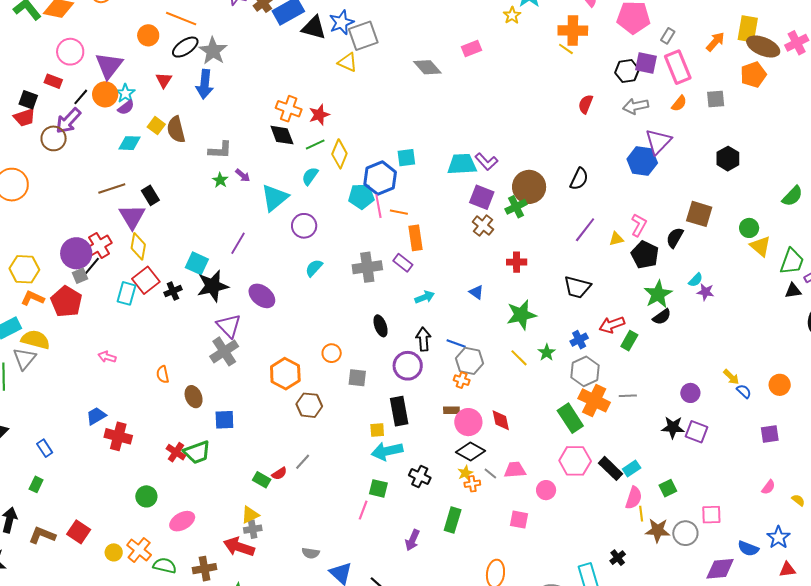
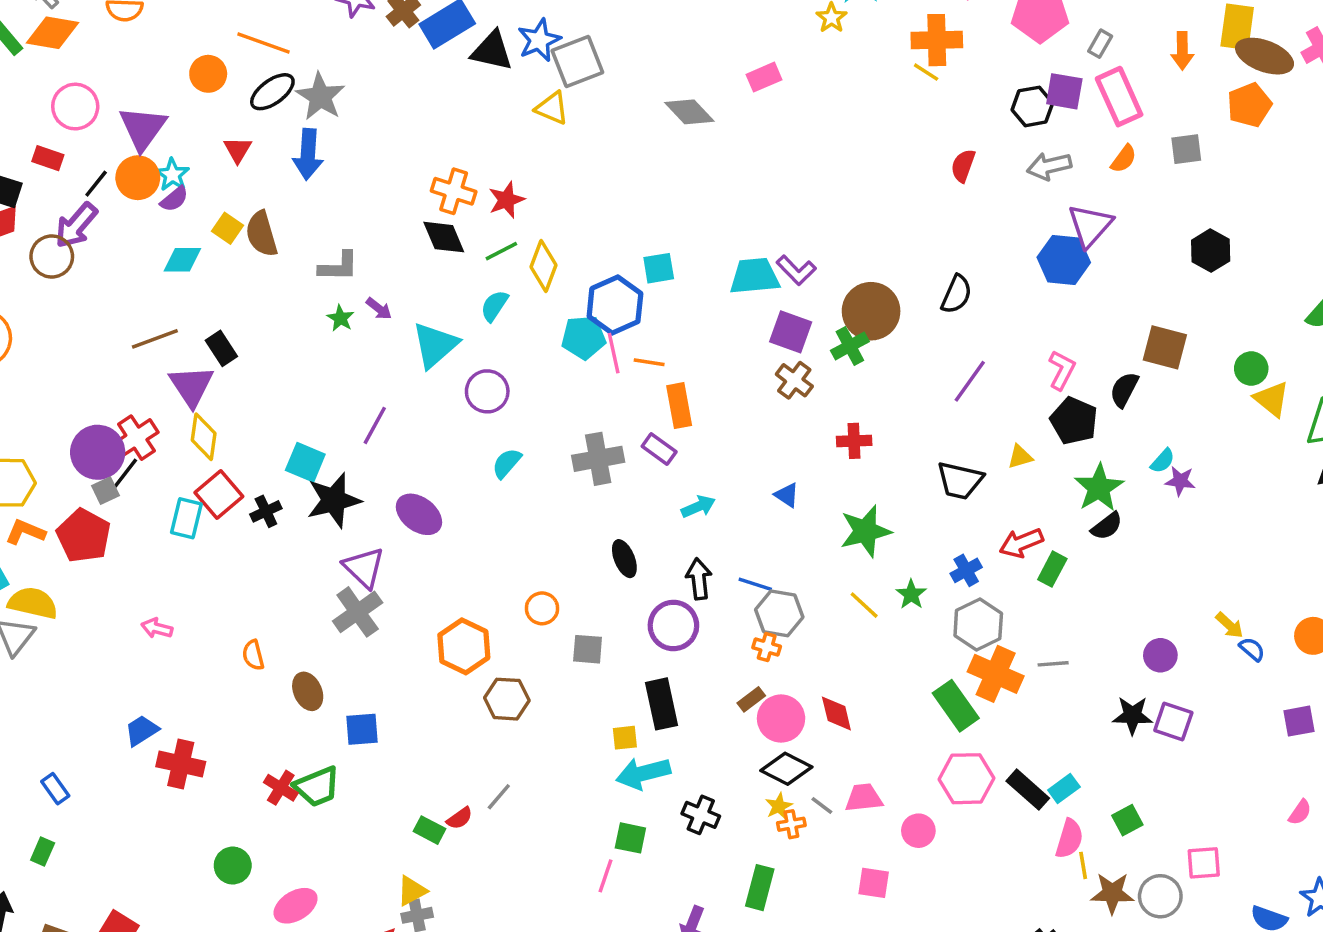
orange arrow: (715, 42) -> (1182, 51), turned 140
yellow triangle: (616, 239) -> (1020, 457), moved
brown rectangle: (451, 410) -> (751, 699), turned -35

